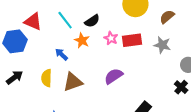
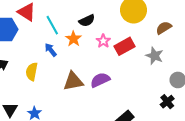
cyan line: (65, 20) -> (52, 25), moved
red rectangle: (132, 40) -> (124, 46), turned -30
brown triangle: (73, 82) -> (73, 81), moved

